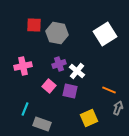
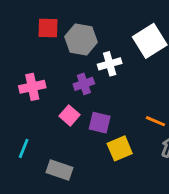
white cross: (77, 71) -> (110, 64), moved, turned 35
cyan line: (25, 109) -> (24, 148), moved
yellow square: (89, 118) -> (120, 148), moved

